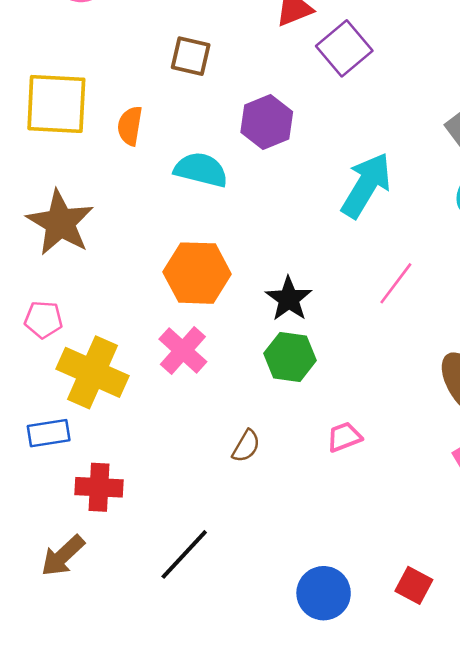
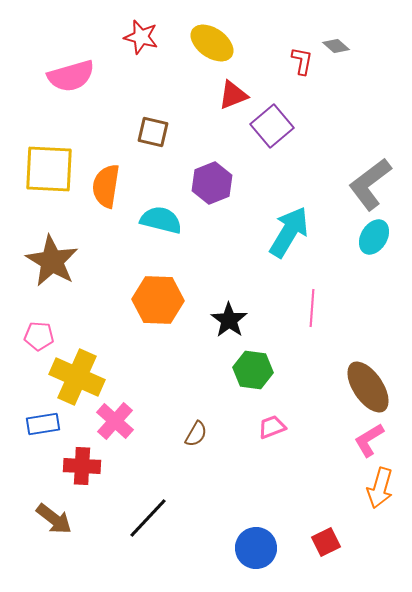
orange semicircle: (130, 126) -> (106, 186), size x1.4
pink line: (396, 283) -> (312, 308), turned -33
pink cross: (183, 350) -> (115, 421), moved
green hexagon: (290, 357) -> (253, 370), moved
brown arrow: (63, 556) -> (54, 519), turned -99
red square: (414, 585) -> (326, 542), turned 36

